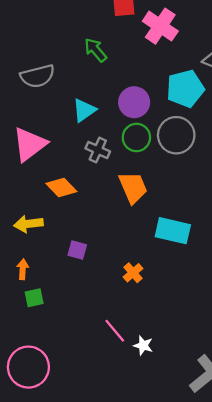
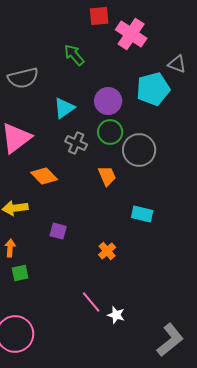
gray circle: (176, 135) -> (139, 150), moved
orange trapezoid: (133, 187) -> (107, 176), size x0.7
cyan rectangle: (173, 231) -> (142, 214), size x0.7

